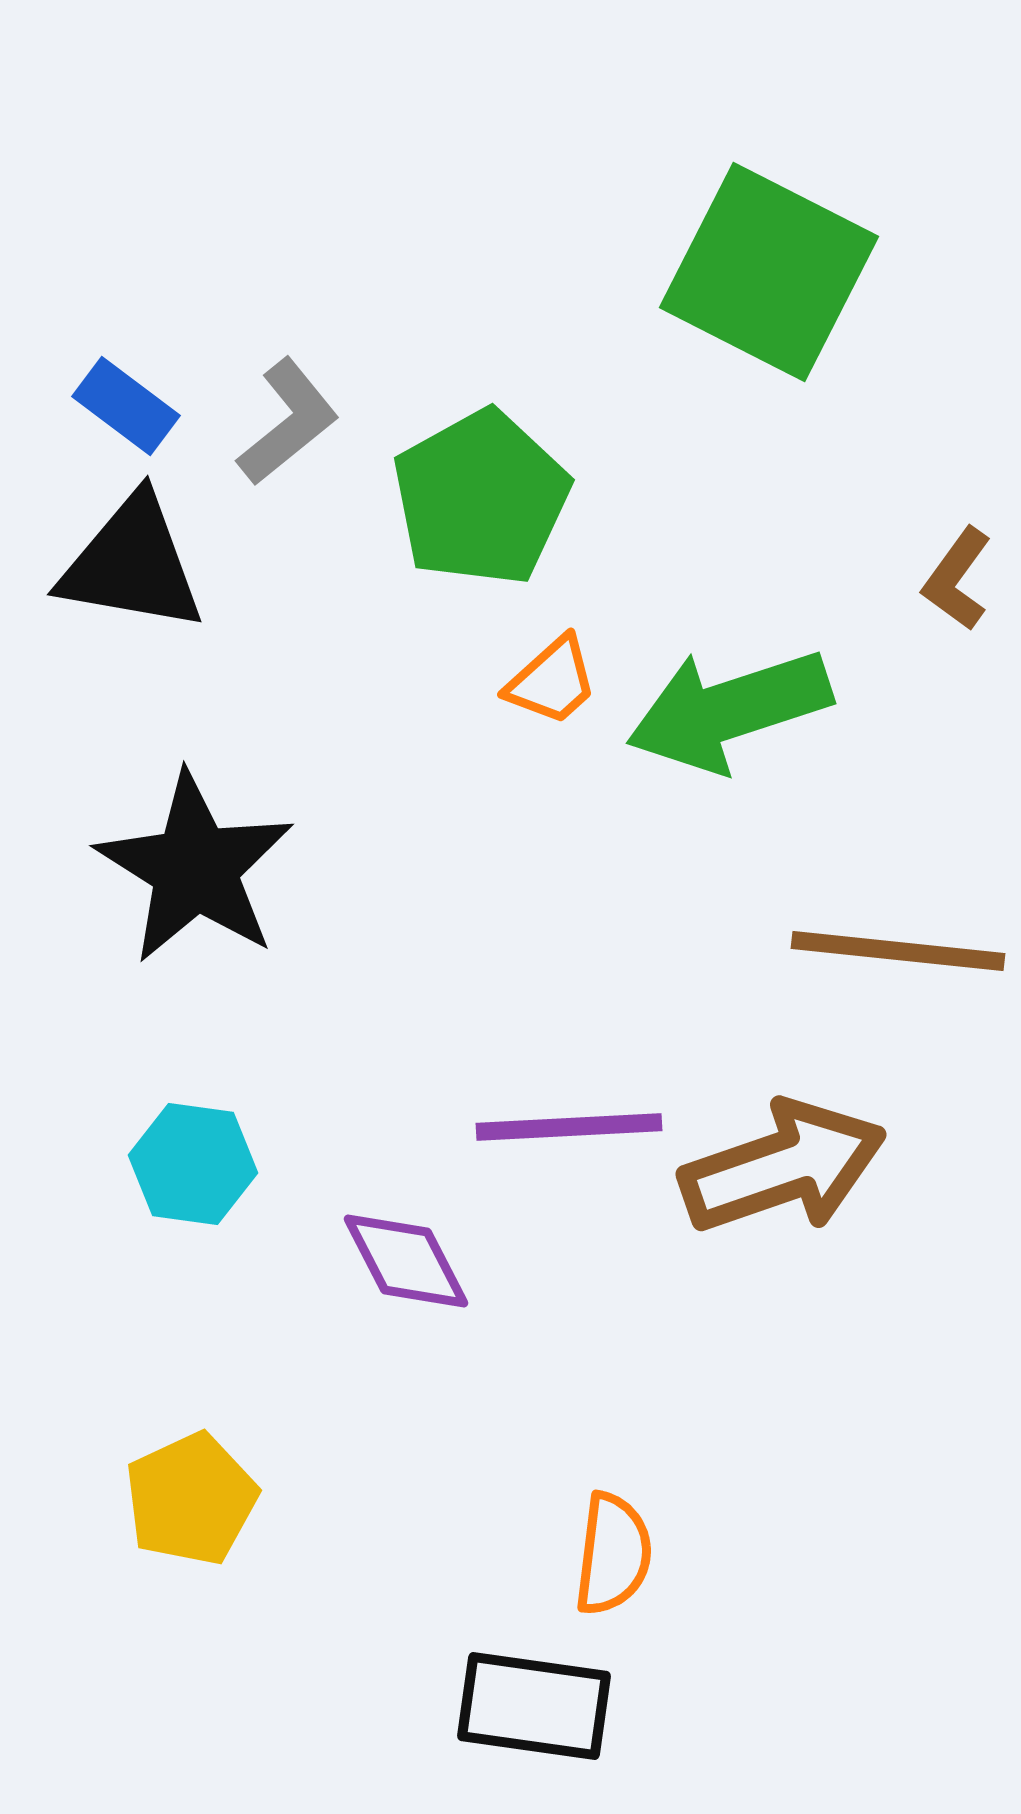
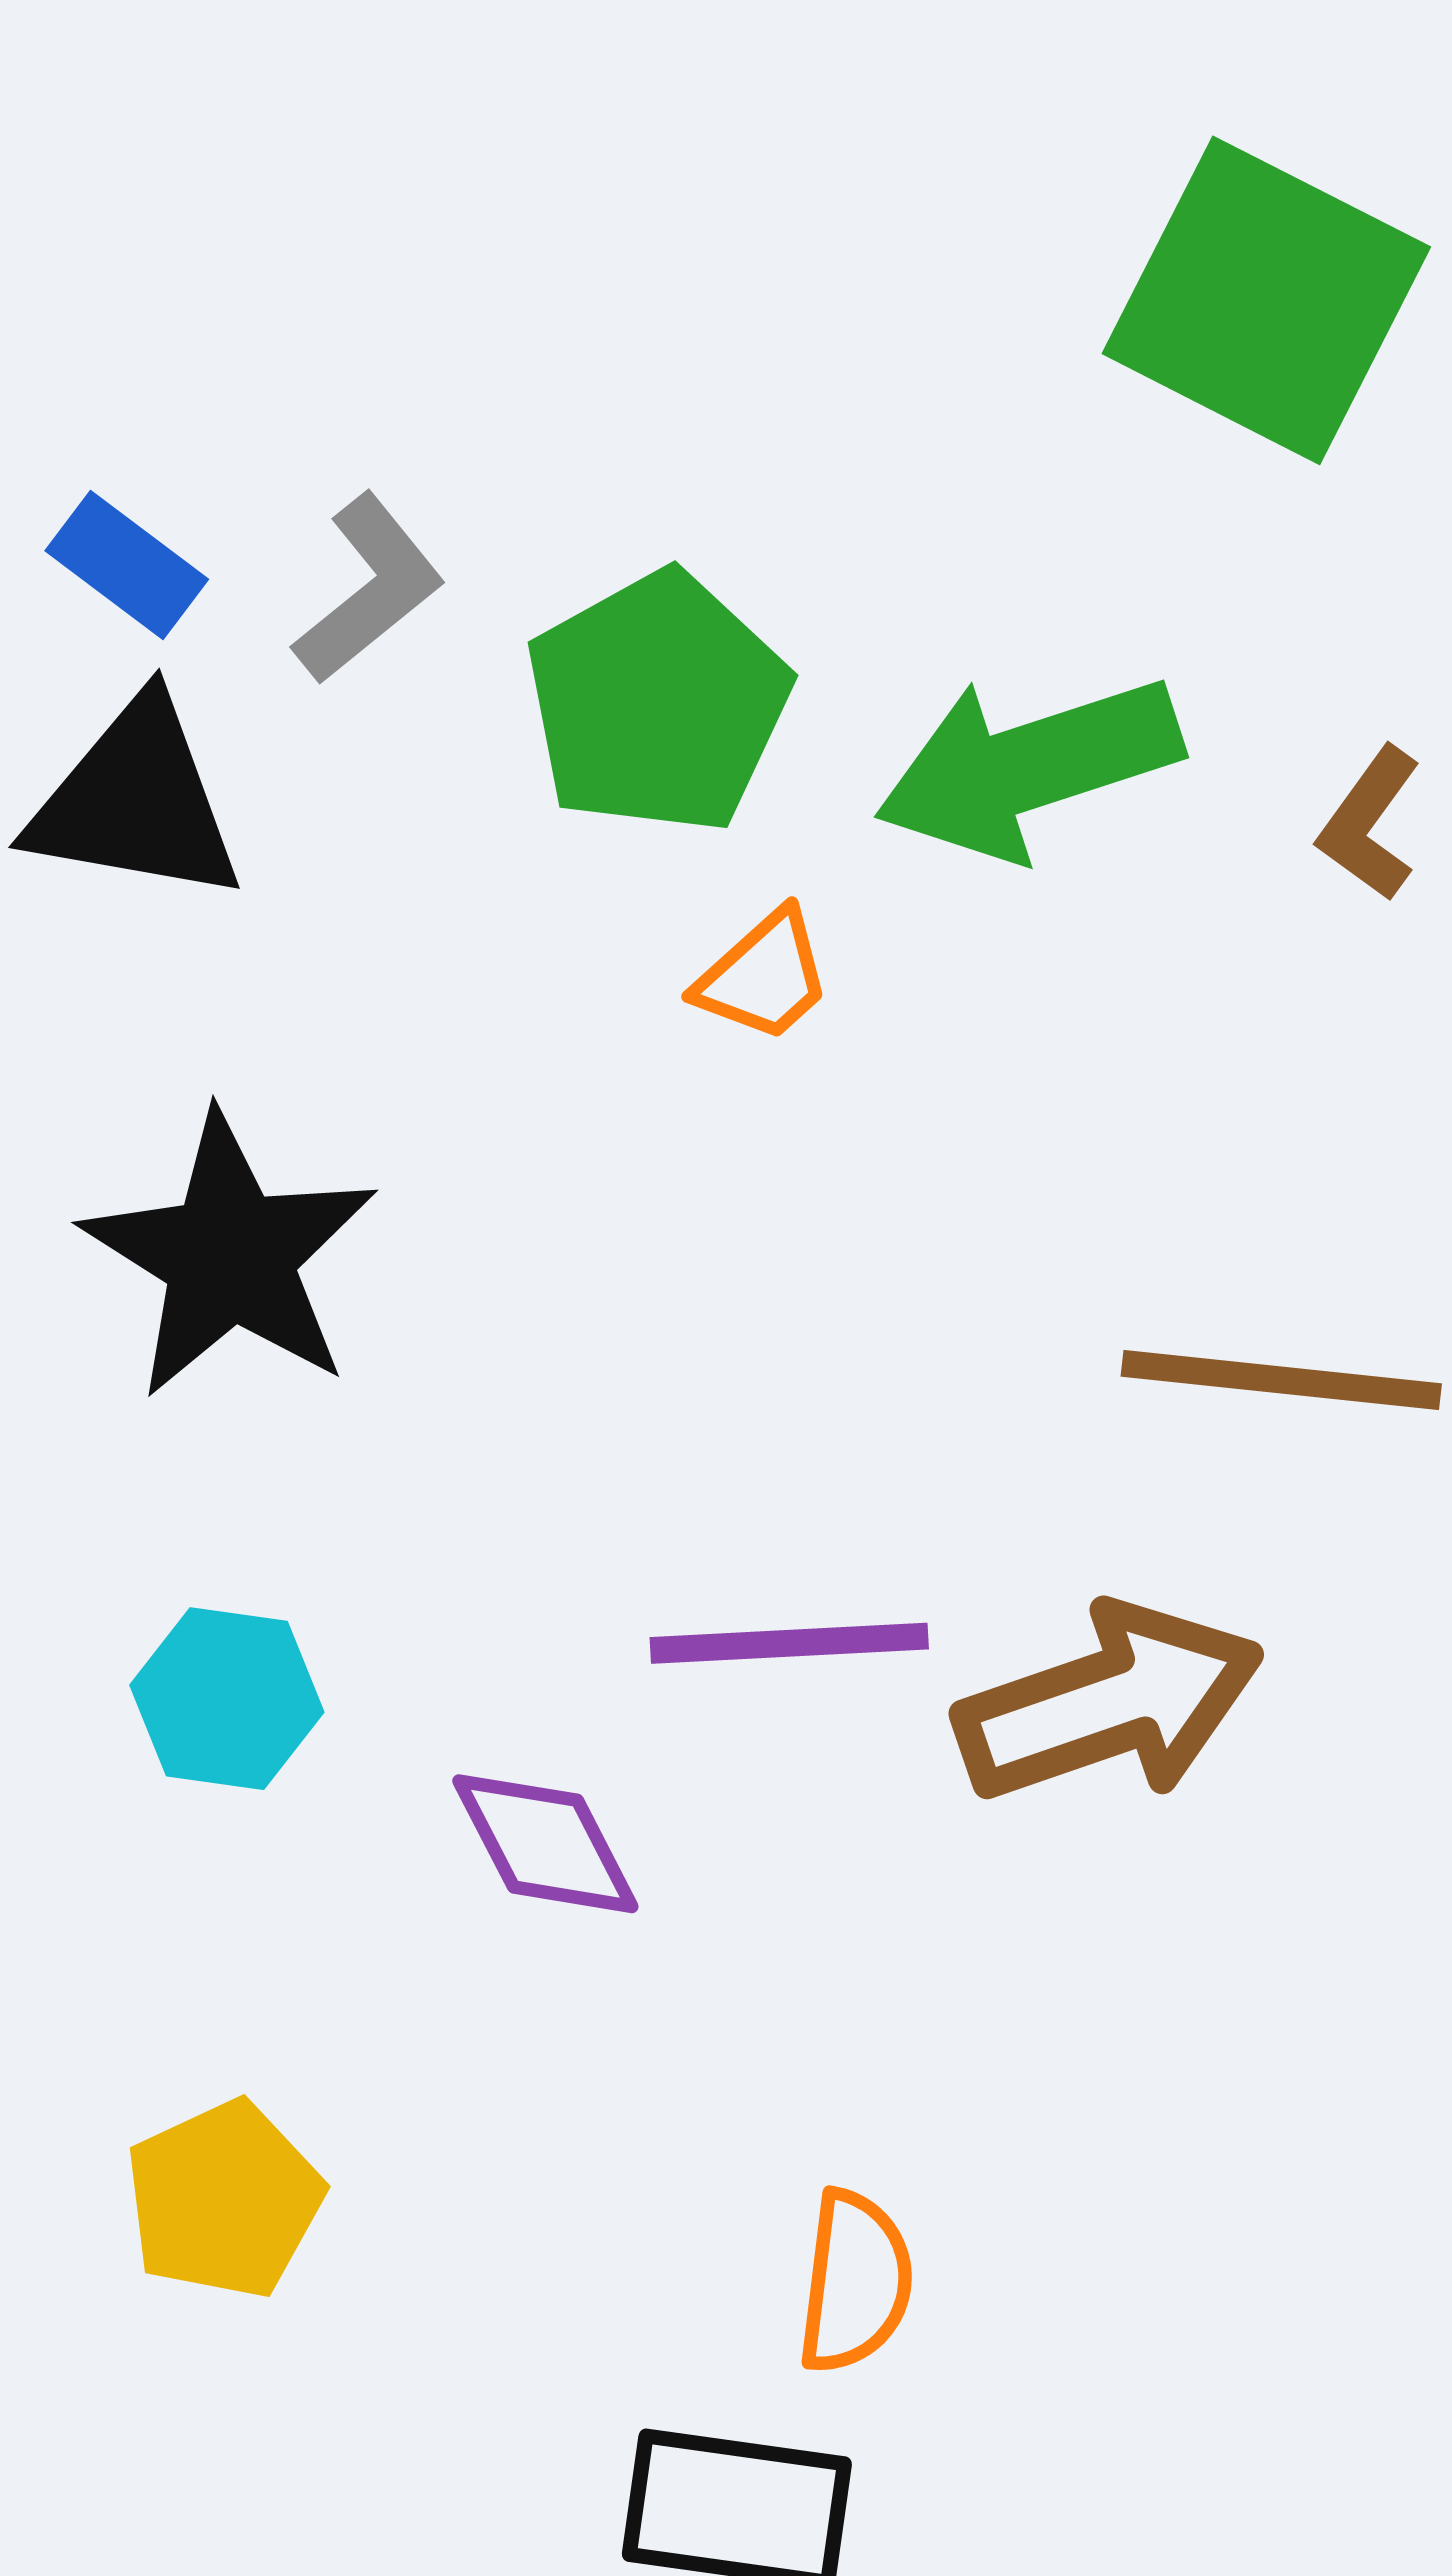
green square: (769, 272) -> (1266, 300), moved
green arrow: (729, 710) -> (1029, 767), moved

